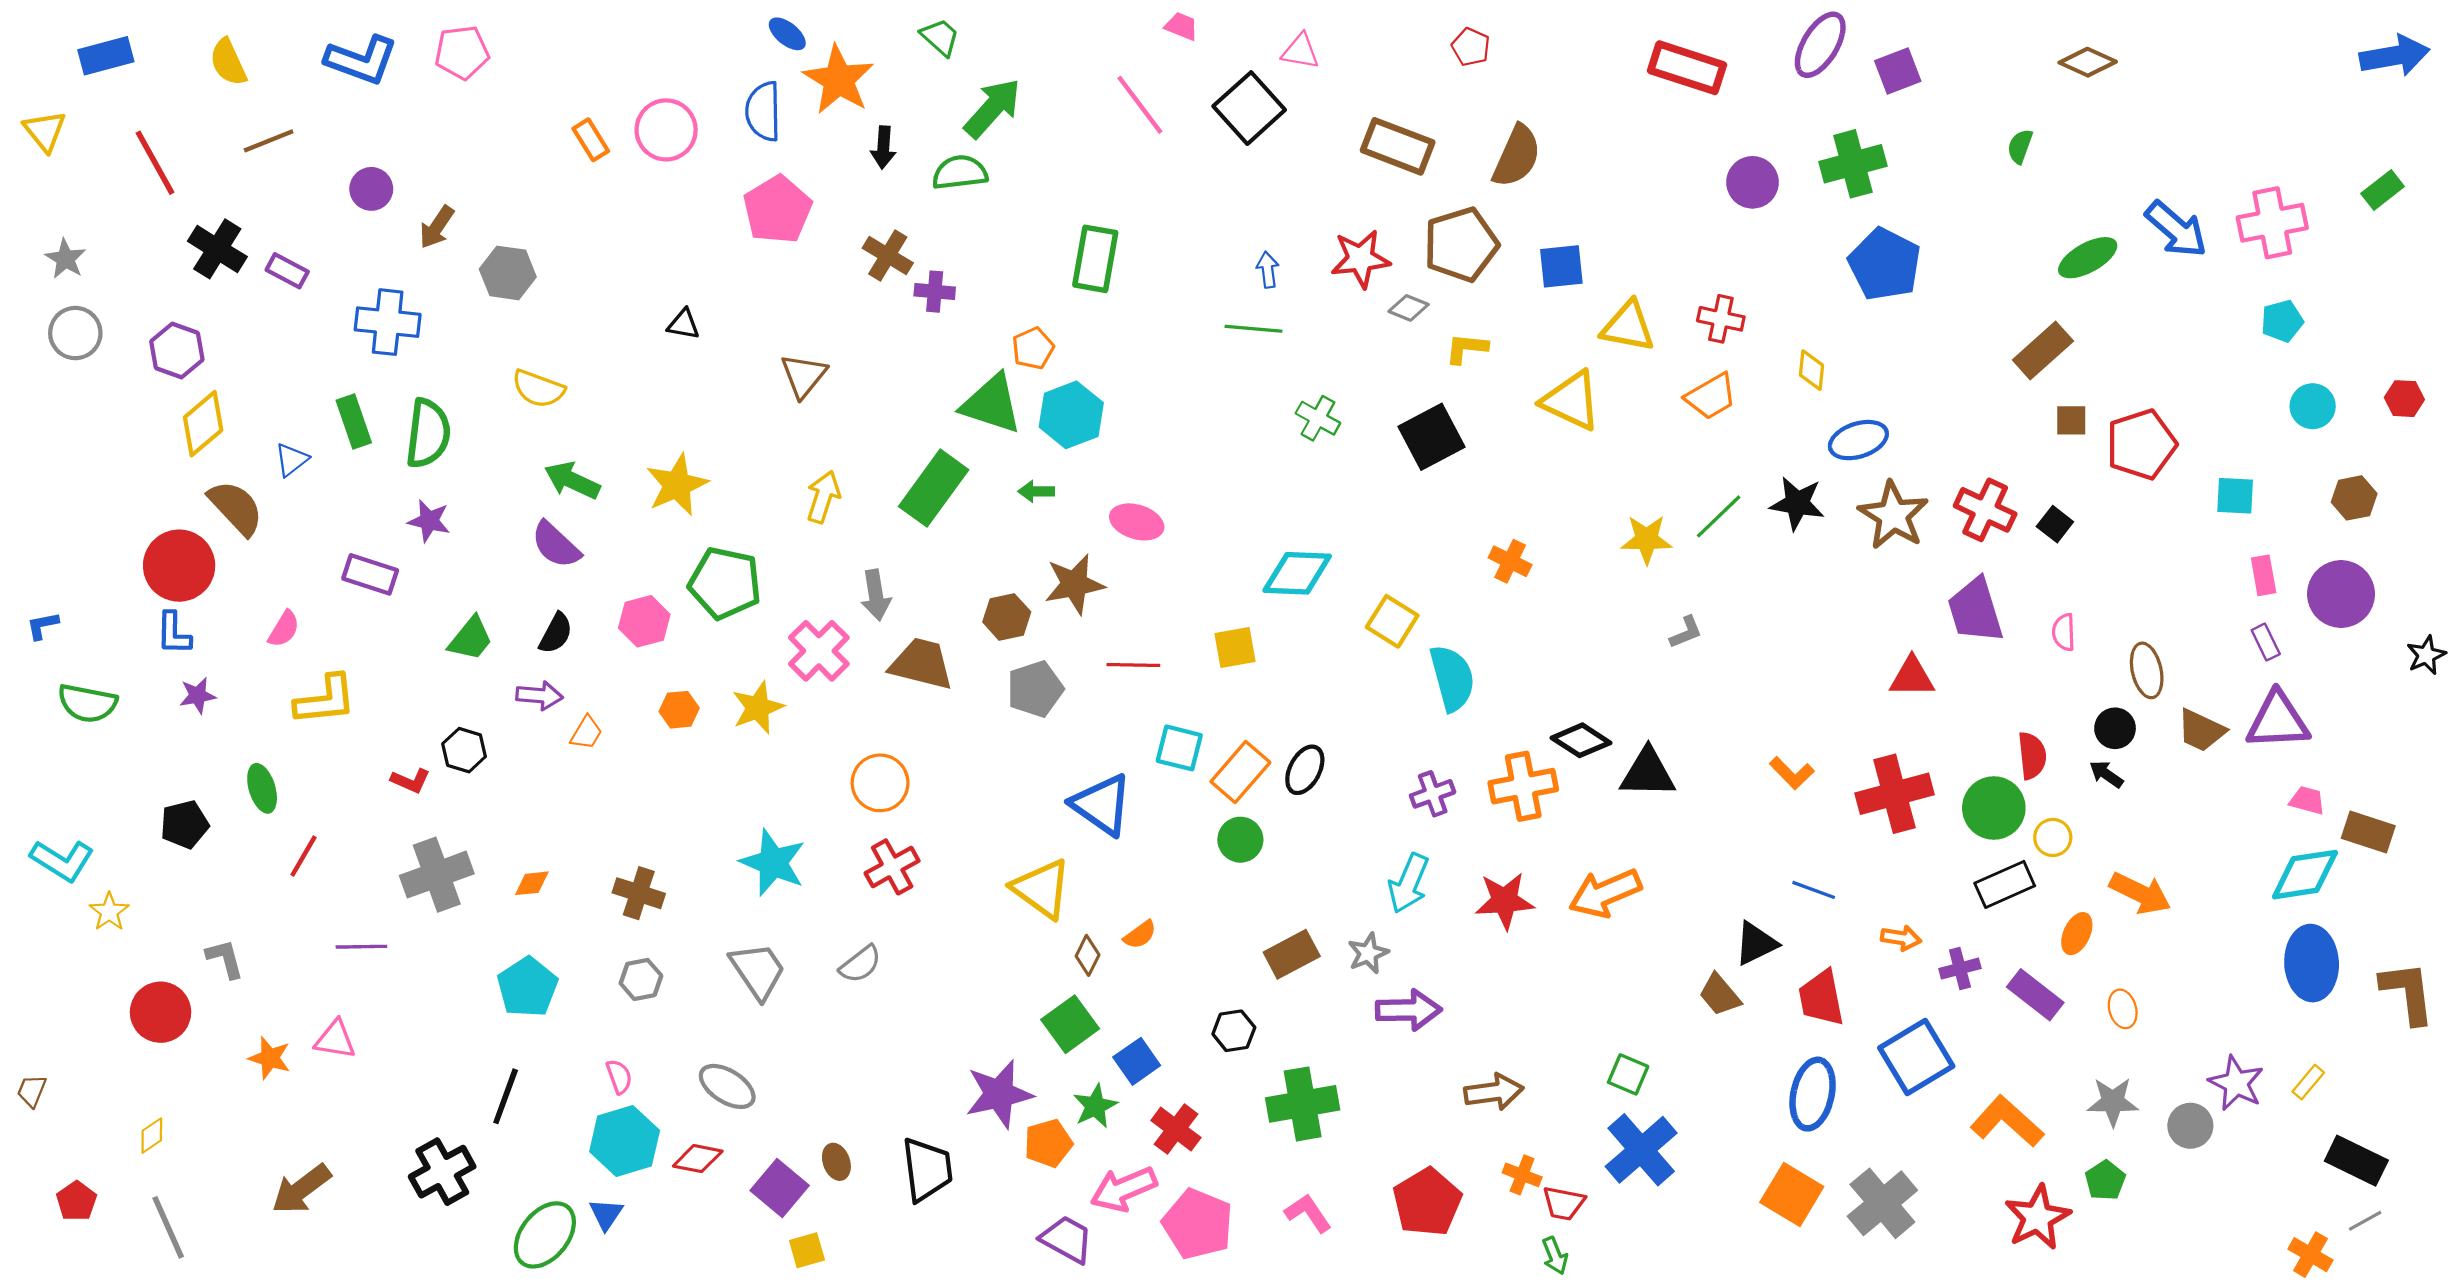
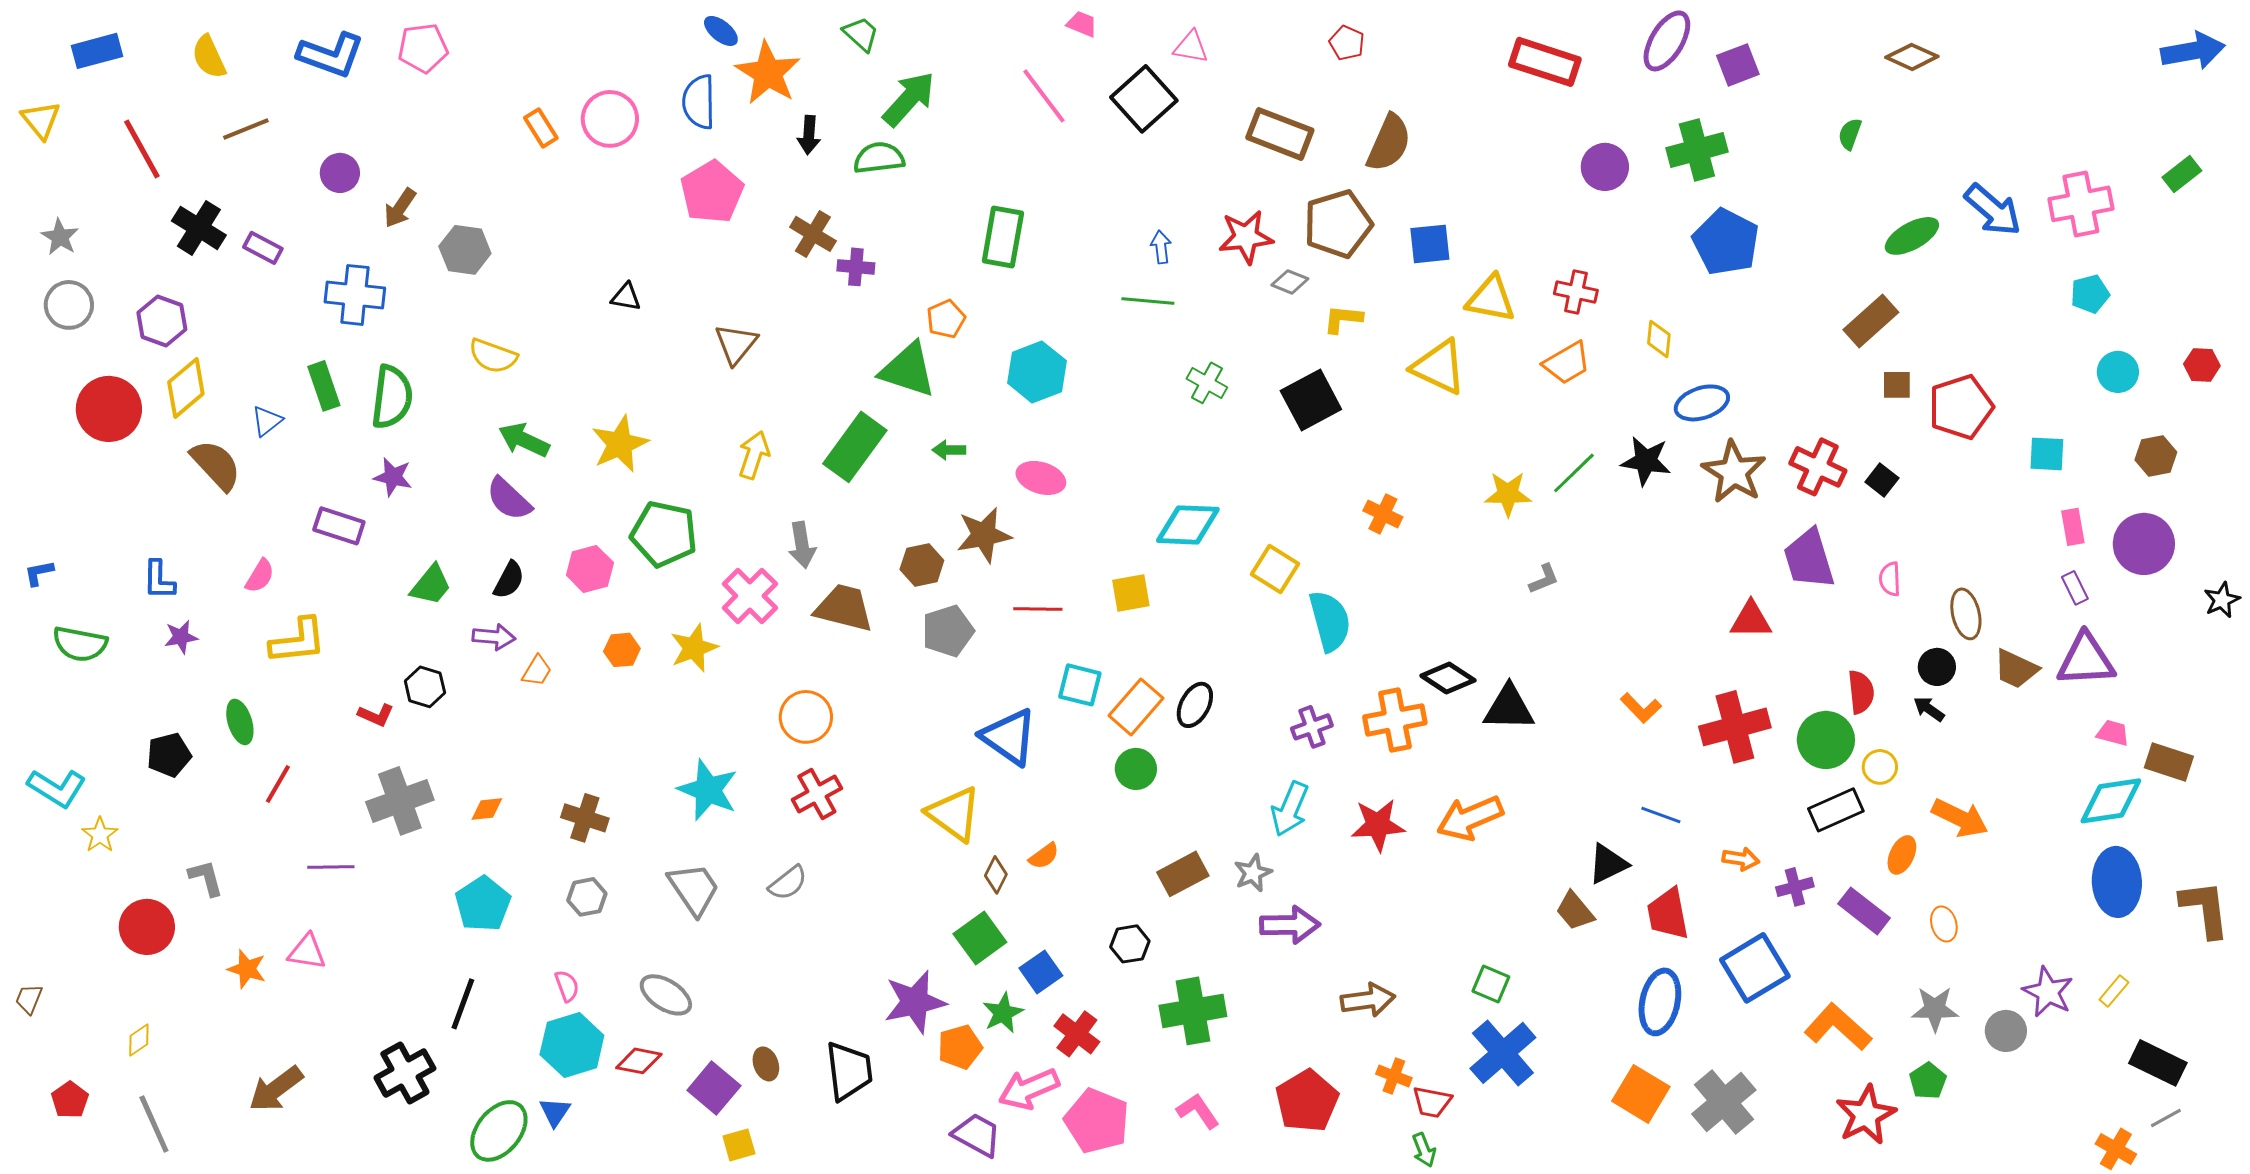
cyan hexagon: (1071, 415) -> (1037, 372), moved
red circle: (179, 566) -> (109, 409), moved

